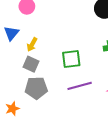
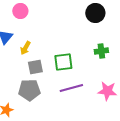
gray square: (31, 64) -> (35, 67), moved, turned -35

